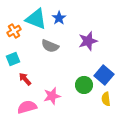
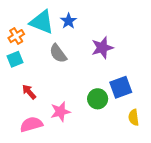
gray semicircle: (50, 46) -> (58, 53), turned 30
cyan square: (13, 59) -> (15, 59), moved
blue square: (104, 75) -> (121, 87), turned 30
yellow semicircle: (106, 99) -> (134, 117), moved

